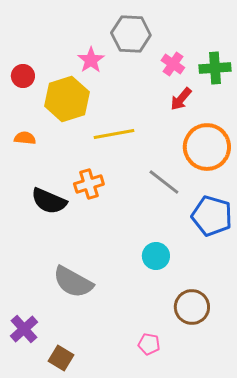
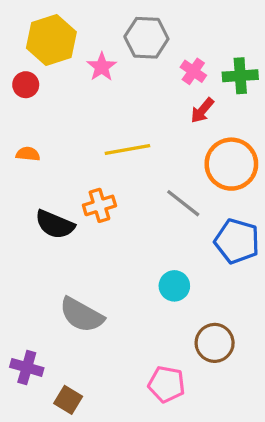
yellow hexagon: (67, 99) -> (51, 40), moved
purple cross: (24, 329) -> (27, 367), turned -32
pink pentagon: (149, 344) -> (167, 384), size x1.5

